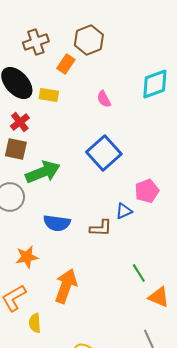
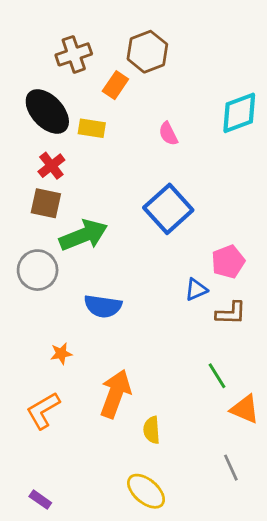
brown L-shape: (101, 228) -> (231, 313), moved
orange star: (27, 257) -> (61, 353), size x0.7
yellow semicircle: (35, 323) -> (152, 430), moved

